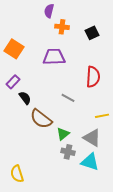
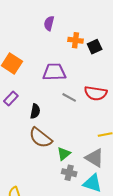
orange cross: (62, 27) -> (75, 40), moved
red semicircle: (93, 77) -> (96, 93), turned 95
black semicircle: (25, 98) -> (35, 111), moved, turned 48
gray line: (68, 98) -> (69, 97), moved

